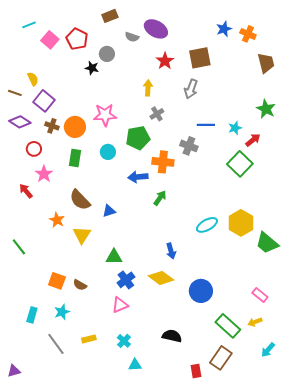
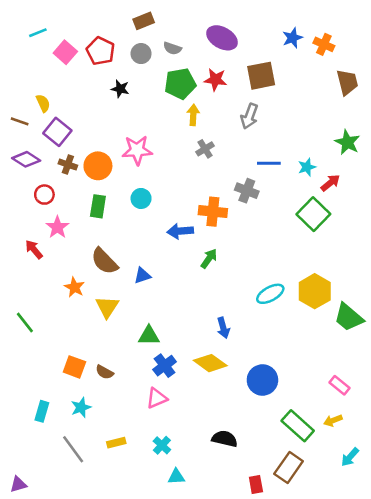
purple ellipse: (156, 29) -> (222, 38), moved
gray circle: (107, 54) -> (141, 54), moved
red star: (165, 61) -> (215, 80), turned -30
green pentagon: (138, 138) -> (180, 84), moved

